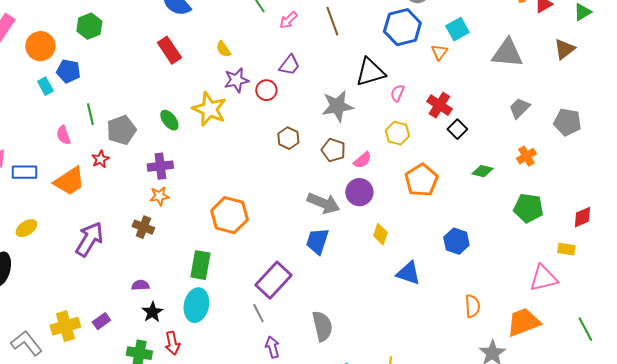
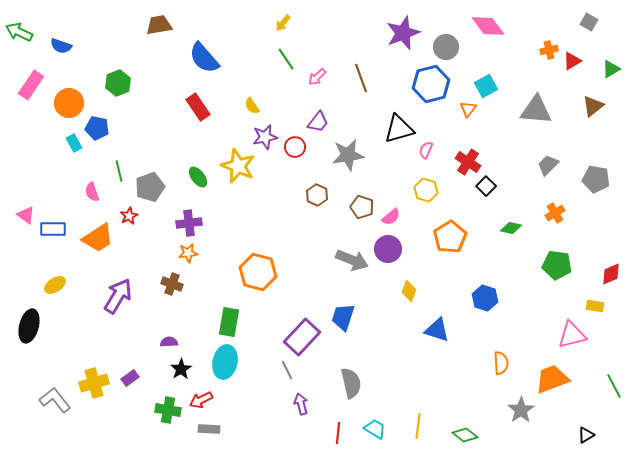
gray star: (337, 106) -> (348, 155), moved
blue trapezoid: (317, 241) -> (343, 317), moved
red arrow: (172, 343) -> (201, 400), turned 75

